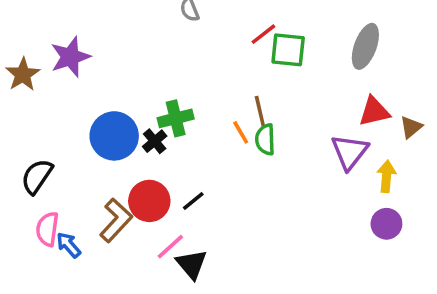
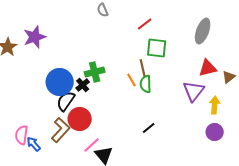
green square: (288, 50) -> (157, 48), moved
black semicircle: (37, 176) -> (66, 101), moved
black line: (193, 201) -> (149, 128), moved

